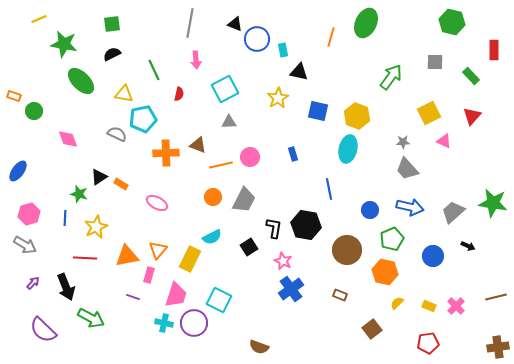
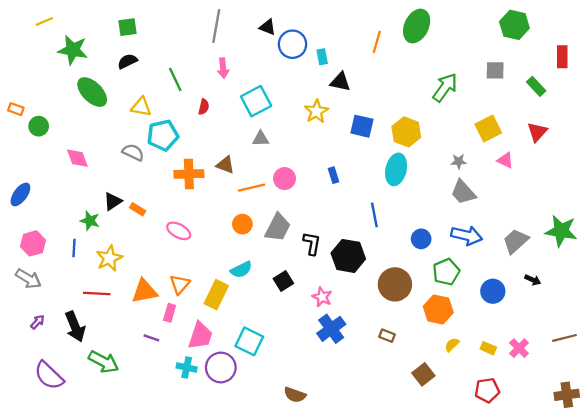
black L-shape: (274, 228) -> (312, 243), moved

